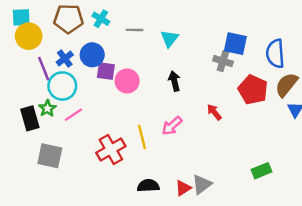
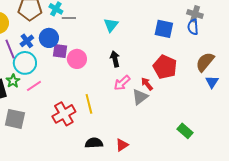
gray line: (135, 30) -> (69, 18), moved
blue semicircle: (275, 54) -> (193, 27), moved, size x0.7
gray cross: (223, 61) -> (195, 14), moved
red pentagon: (253, 90) -> (165, 67), moved
pink arrow: (172, 126) -> (122, 83), moved
green rectangle: (262, 171) -> (185, 131), turned 63
gray triangle: (202, 184) -> (140, 97), moved

